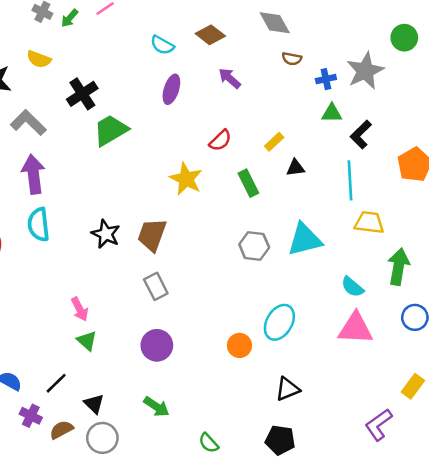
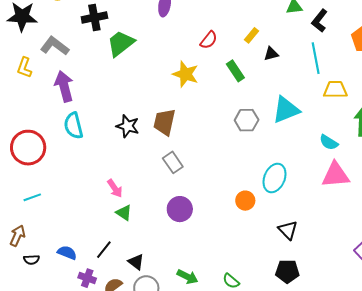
black cross: (82, 94) -> (94, 18), turned 30
black triangle: (288, 389) -> (288, 230), turned -45
green arrow: (156, 407) -> (187, 277), moved

